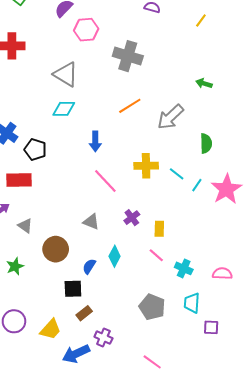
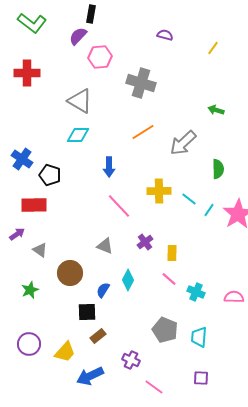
cyan trapezoid: (192, 303) -> (199, 337), moved
purple square: (211, 327) -> (201, 378), moved
purple cross: (103, 338) -> (131, 360), moved
pink line: (152, 362) -> (154, 387), moved

